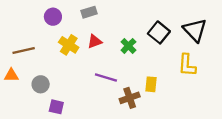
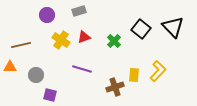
yellow L-shape: (187, 65) -> (158, 71), moved, turned -140
purple line: (106, 78) -> (82, 69), moved

